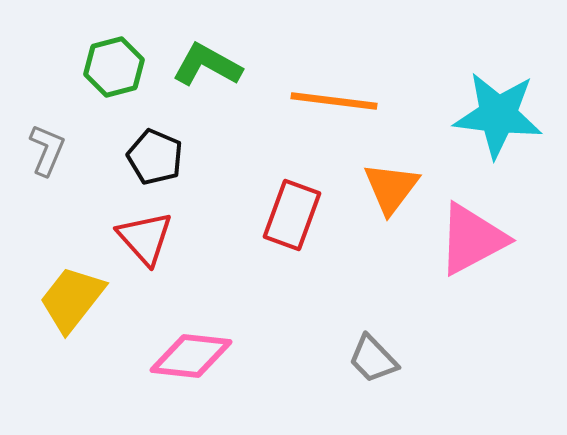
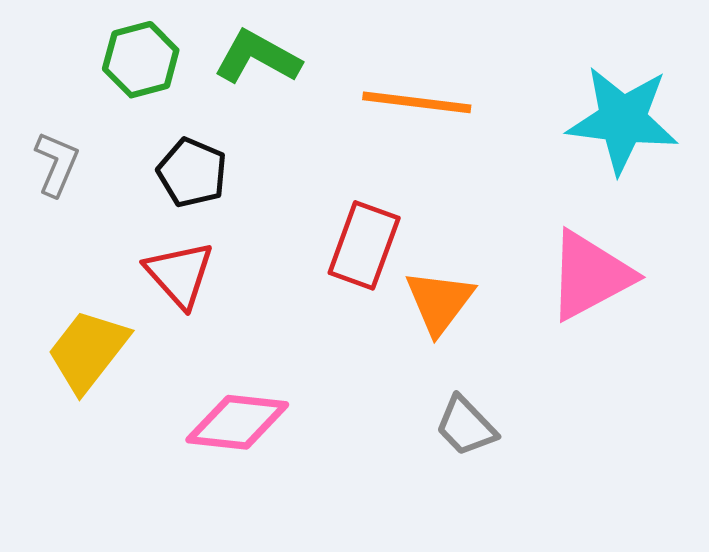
orange triangle: (391, 188) -> (439, 302), moved

